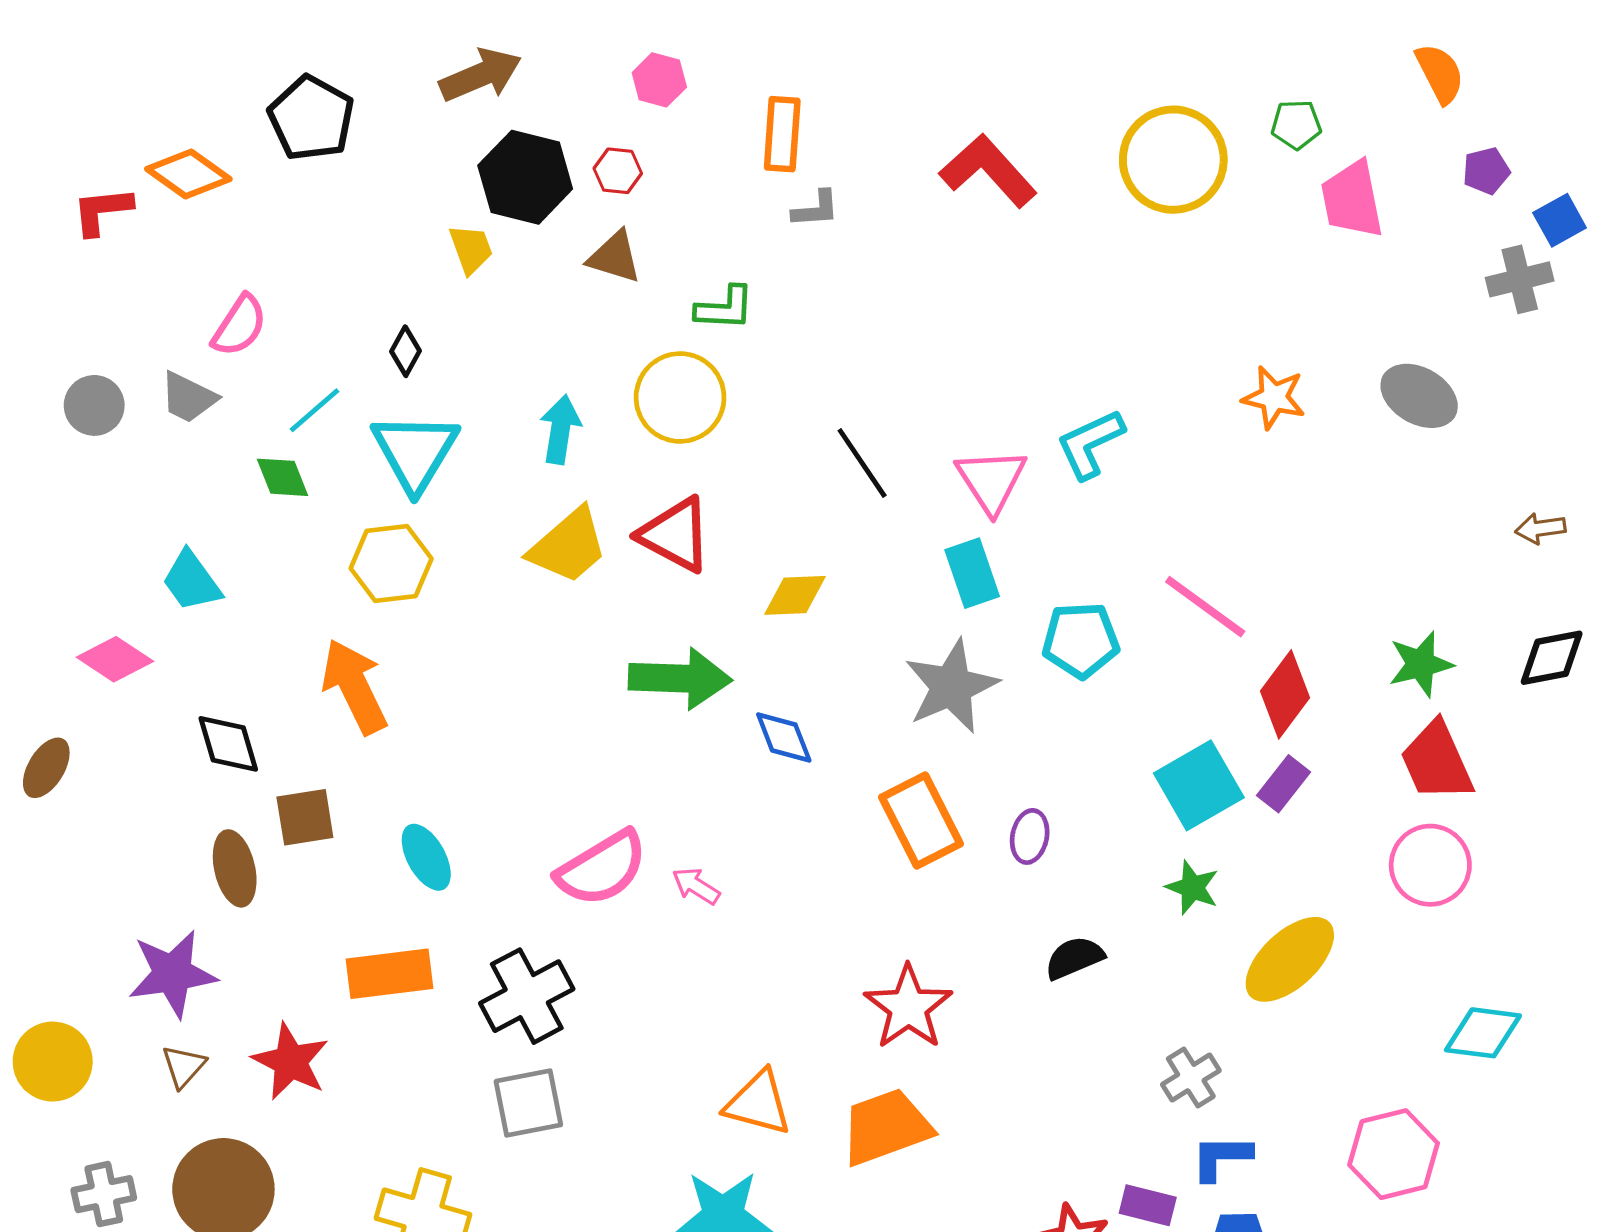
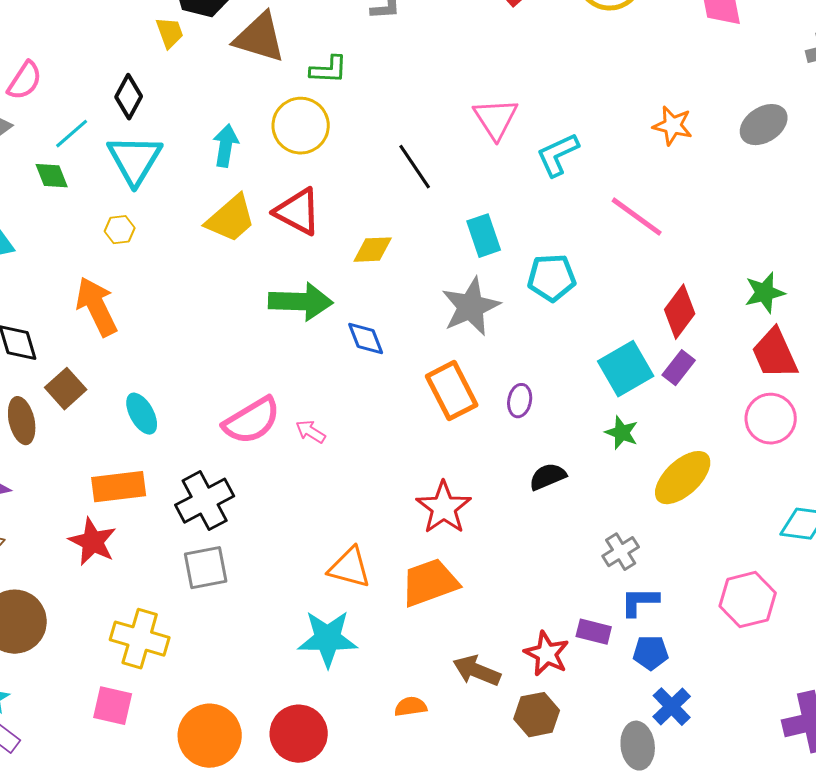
brown triangle: (615, 257) -> (260, 38), size x1.5
black diamond: (405, 351) -> (129, 97), size x1.4
gray ellipse: (1419, 396) -> (764, 125), turned -63
pink triangle: (991, 480) -> (496, 119), moved
yellow hexagon: (391, 563) -> (120, 230), size x0.6
pink line: (1205, 607) -> (637, 217), moved
brown square: (305, 817) -> (66, 389), turned -33
red star: (291, 1062) -> (93, 542), moved

